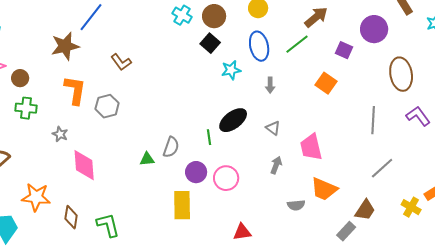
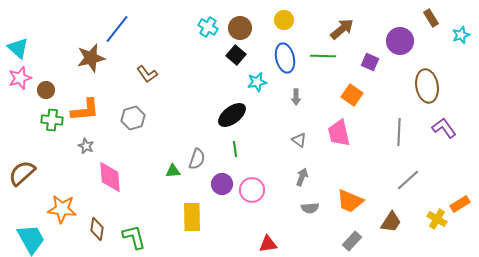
green line: (297, 44) -> (323, 56), turned 40
orange L-shape: (75, 90) -> (85, 110), moved, turned 76
black ellipse: (233, 120) -> (232, 115), moved
pink trapezoid: (311, 147) -> (339, 133), moved
yellow rectangle: (182, 205) -> (192, 217), moved
gray semicircle: (296, 205) -> (310, 208), moved
gray rectangle: (346, 231) -> (352, 241), moved

